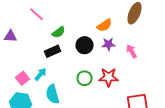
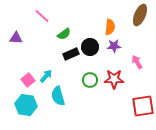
orange semicircle: (104, 25) -> (110, 27), turned -49
black rectangle: (52, 51) -> (71, 54), moved
pink arrow: (132, 51) -> (137, 62), moved

